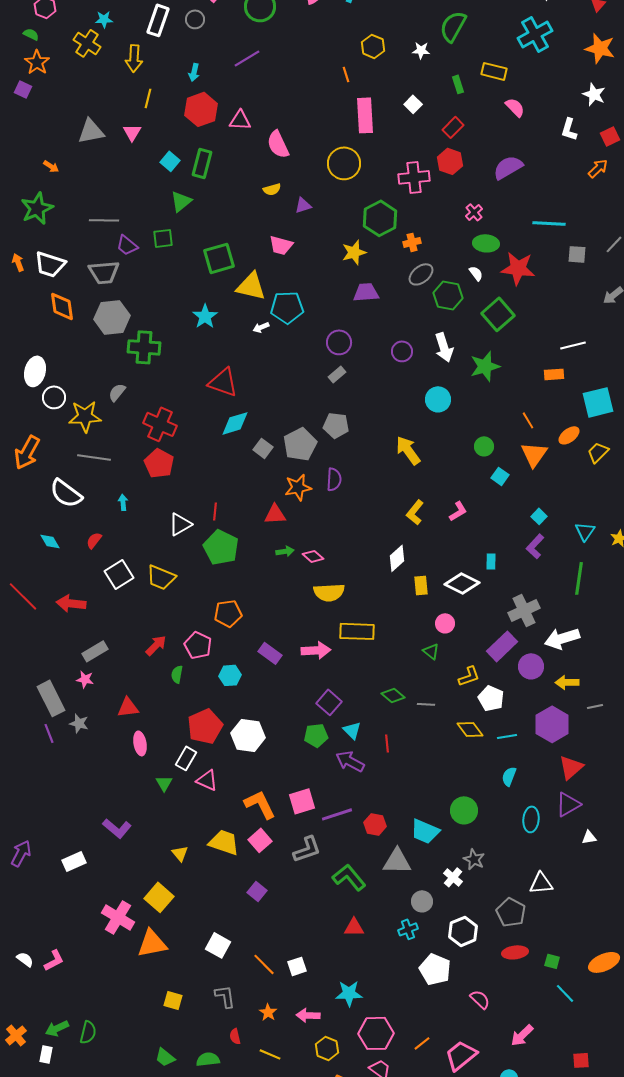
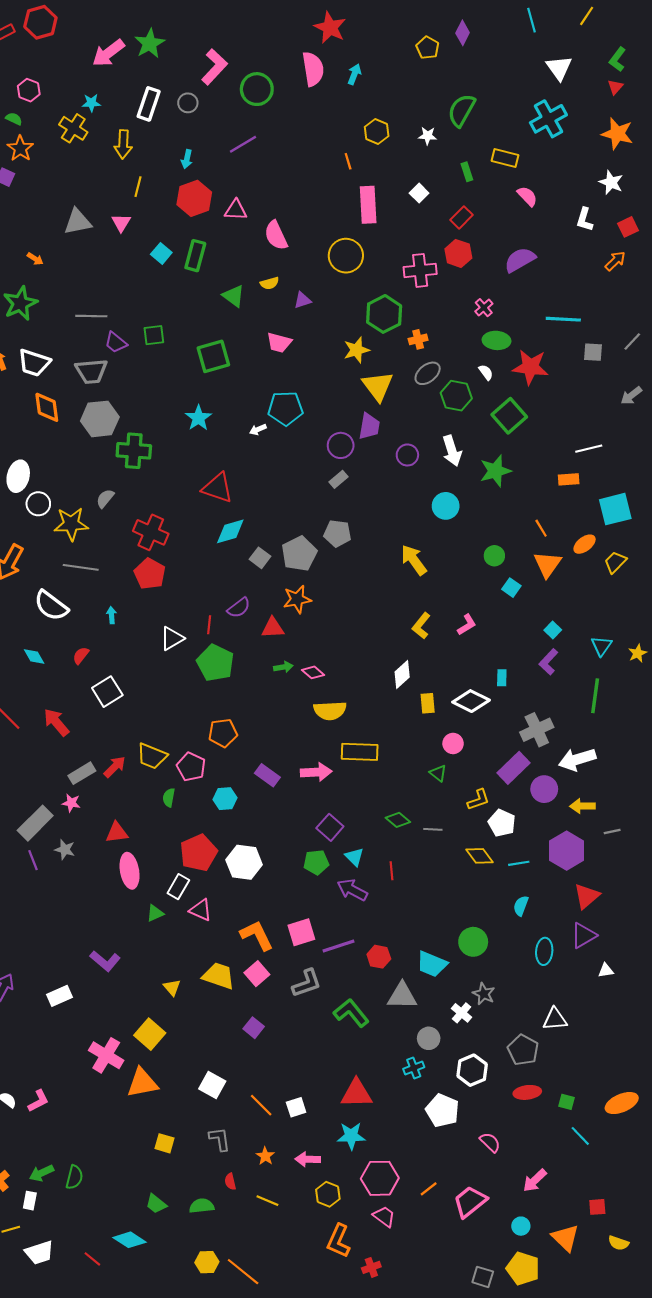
green triangle: (181, 201) -> (233, 296), moved, turned -45
yellow triangle: (251, 286) -> (378, 386), moved, turned 40
purple trapezoid: (366, 292) -> (369, 426), moved, turned 104
purple semicircle: (334, 479) -> (239, 608), moved, turned 50
yellow trapezoid: (161, 577) -> (152, 756), moved
red arrow: (71, 603) -> (56, 722), turned 44
red arrow: (156, 645) -> (115, 767), moved
gray rectangle: (51, 698) -> (35, 823), turned 72
pink ellipse: (140, 743) -> (130, 871), size x1.4
green triangle: (164, 783) -> (155, 913), turned 36
red triangle: (354, 927) -> (357, 1093), moved, size x1.5

